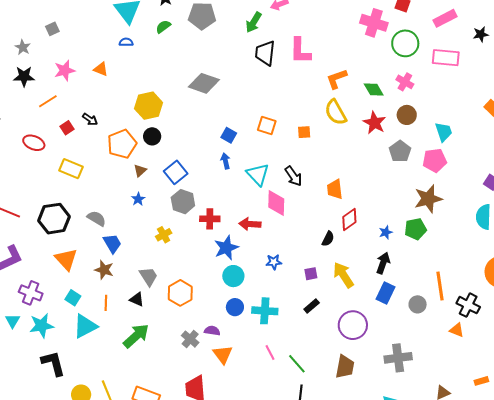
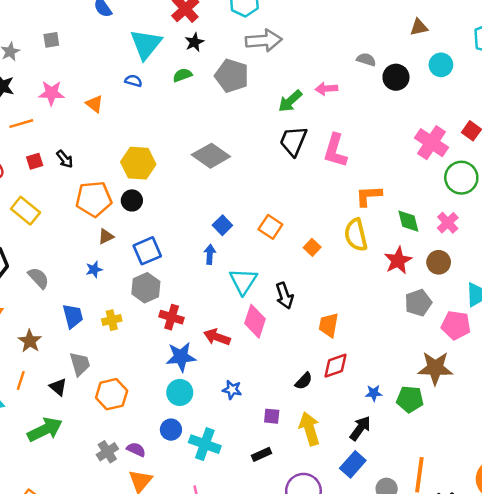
orange square: (304, 132) -> (312, 247), turned 32
blue trapezoid: (112, 243) -> (73, 316), moved

